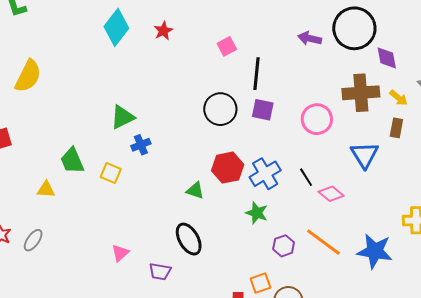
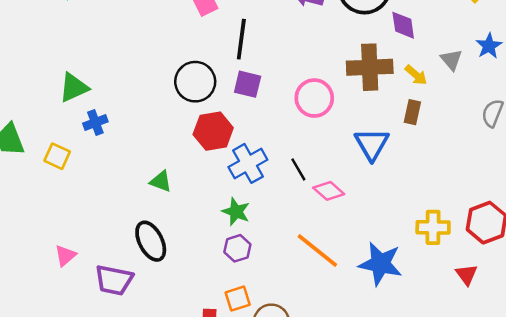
red hexagon: (228, 168) -> (213, 131), moved
purple hexagon: (284, 246) -> (237, 248), moved
purple trapezoid: (160, 271) -> (114, 280), size x1.4

